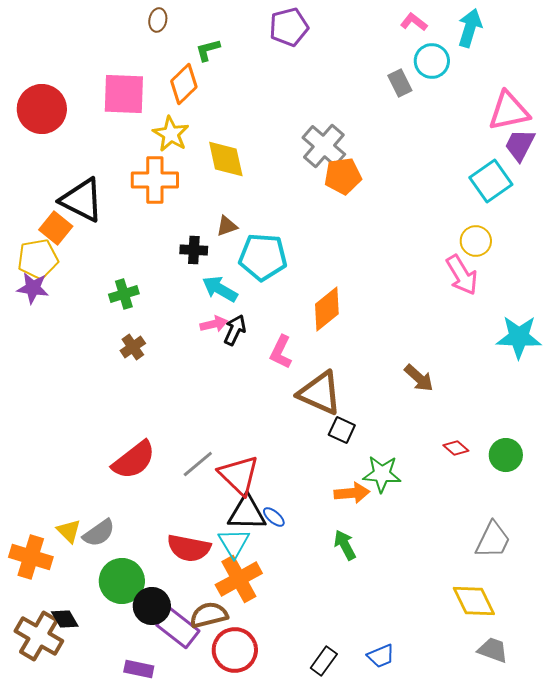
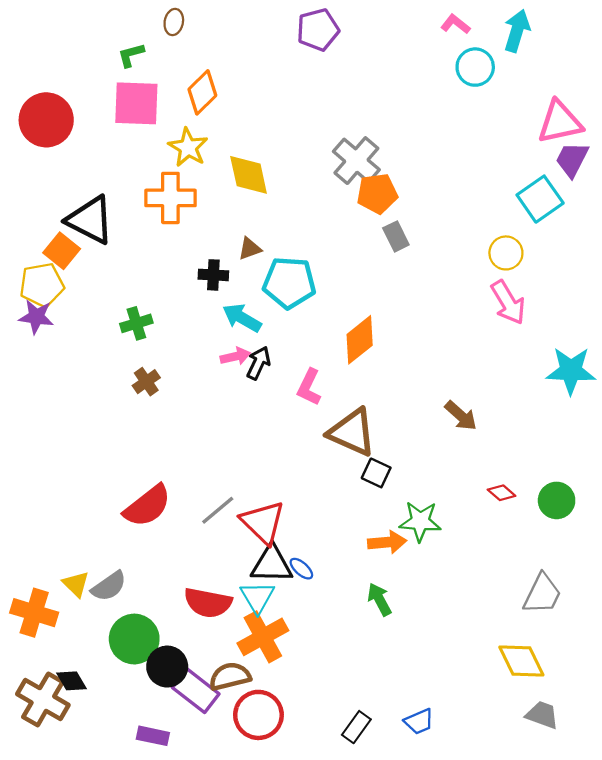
green L-shape: (208, 50) -> (131, 55), moved
gray rectangle: (400, 83) -> (396, 236), moved
yellow circle: (476, 241) -> (506, 253), moved

